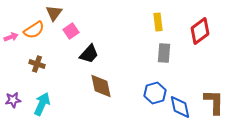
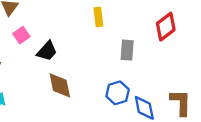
yellow rectangle: (158, 22) -> (98, 17), moved
pink square: (71, 31) -> (21, 35), moved

